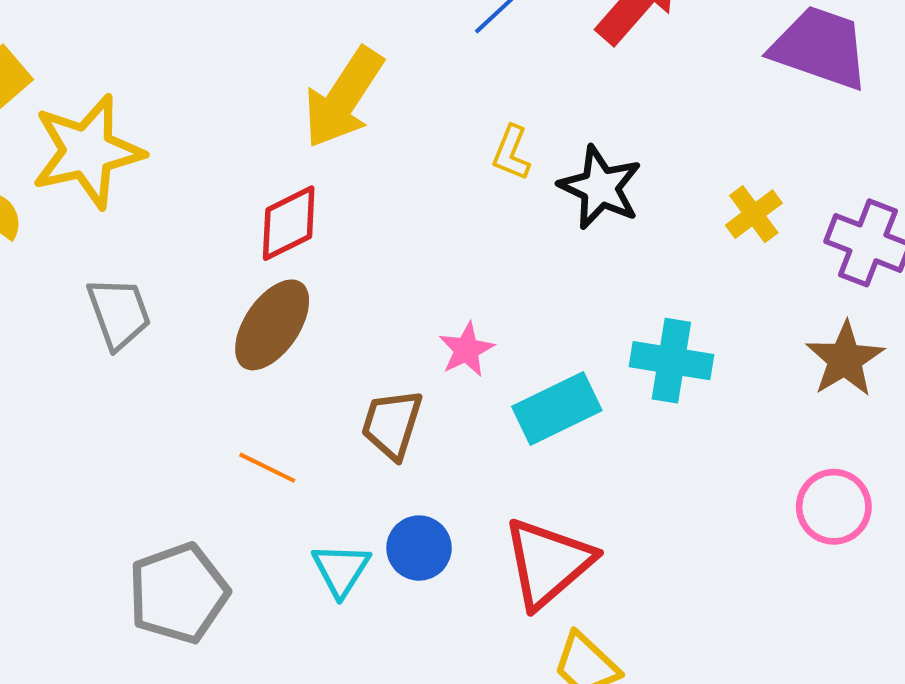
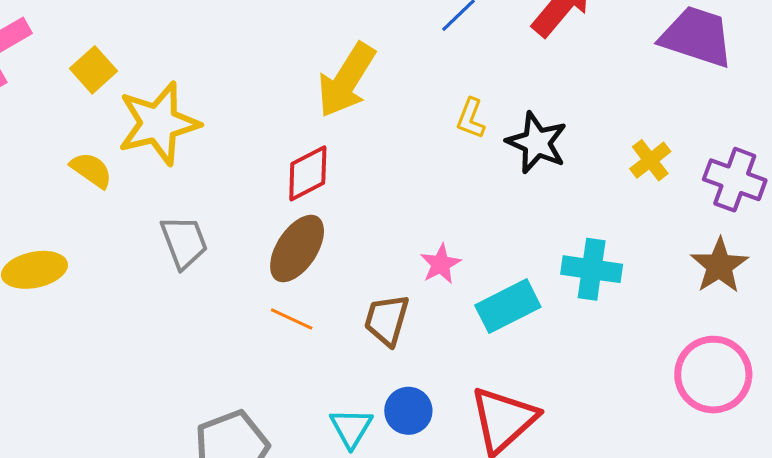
orange line: (267, 468) -> (292, 319), moved
pink circle: (834, 507) -> (713, 375), size x1.4

